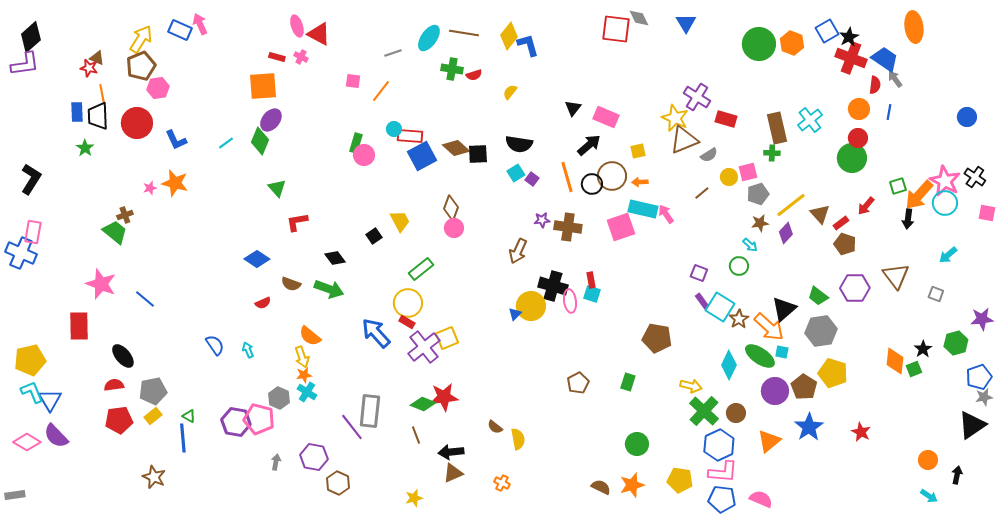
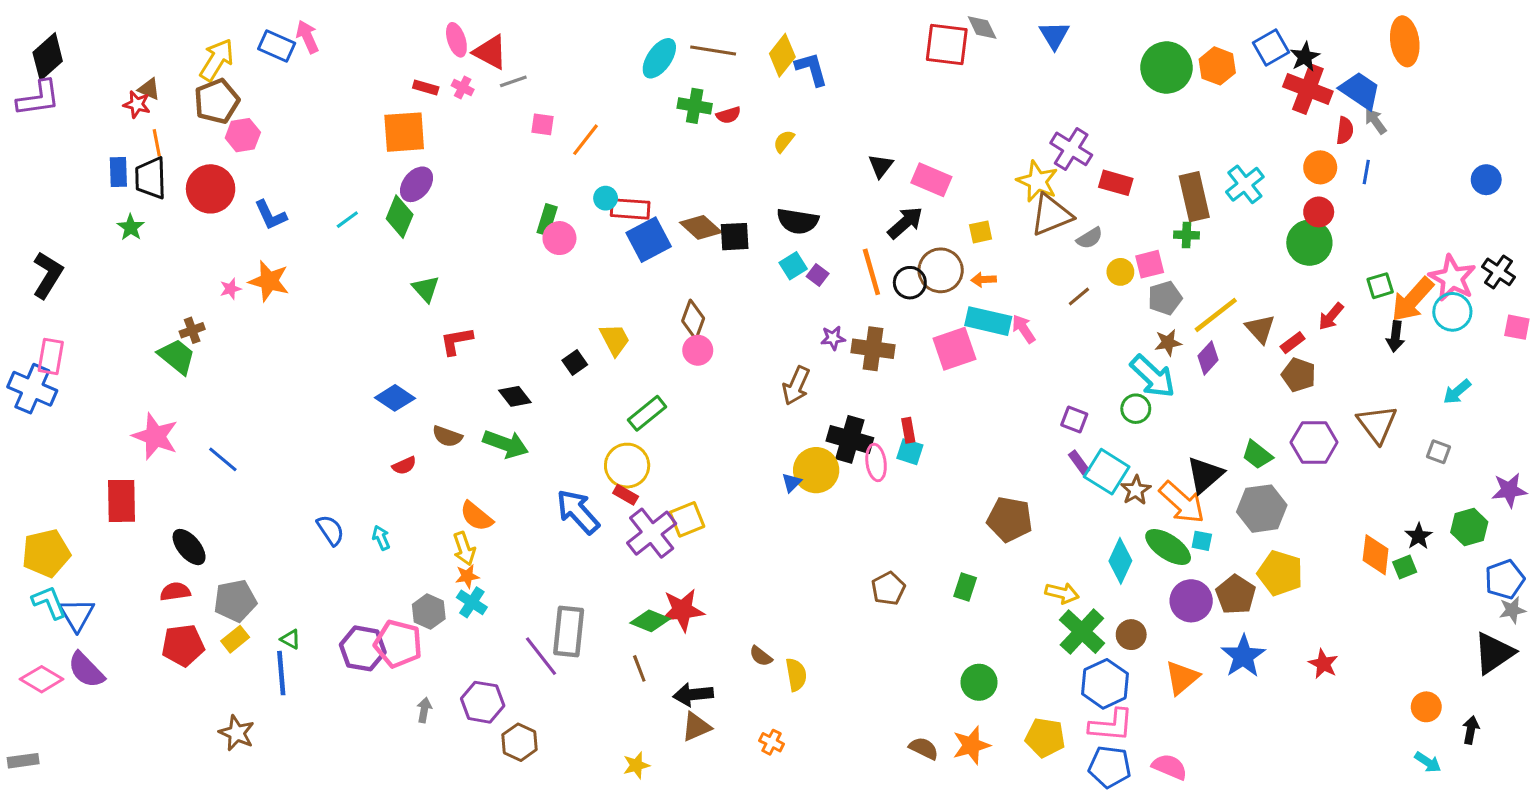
gray line: (393, 53) -> (513, 81), moved
cyan arrow: (750, 245) -> (1153, 376), size x2.0

